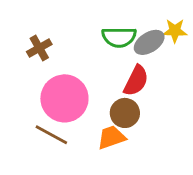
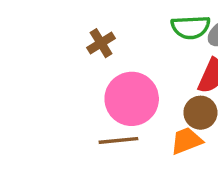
brown line: (51, 135) -> (118, 140), turned -32

